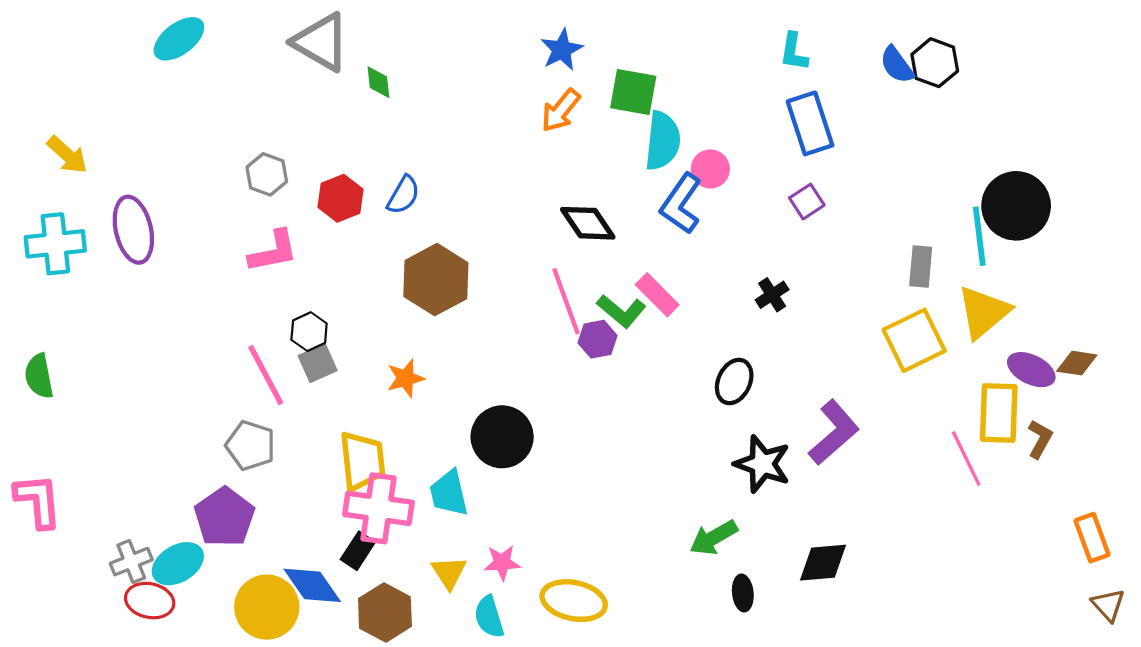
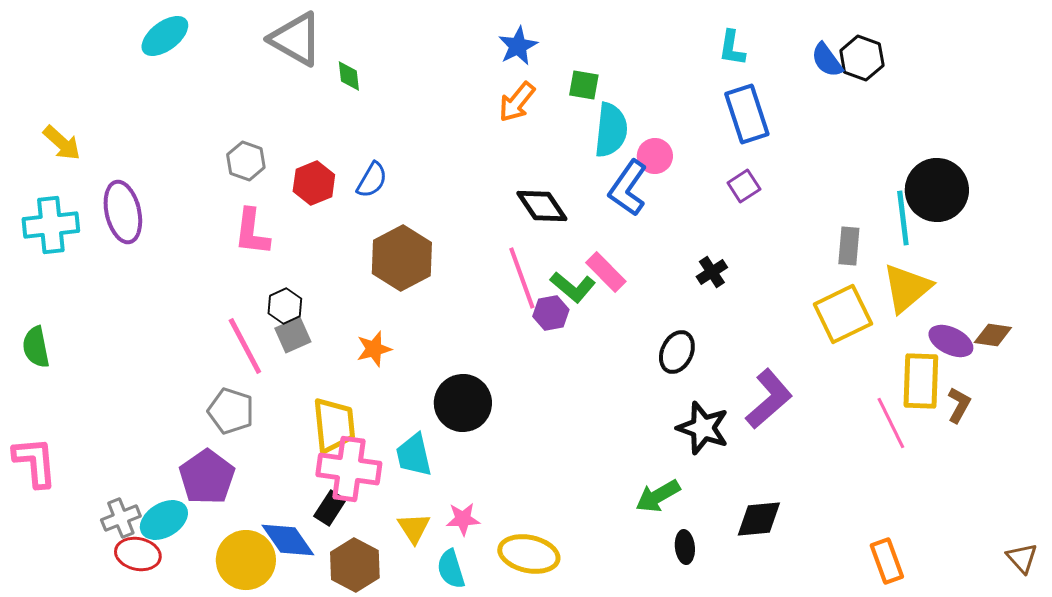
green square: (633, 92) -> (584, 85), size x0.7
pink L-shape: (273, 251) -> (252, 232), turned 108
orange rectangle: (1092, 538) -> (887, 561), moved

